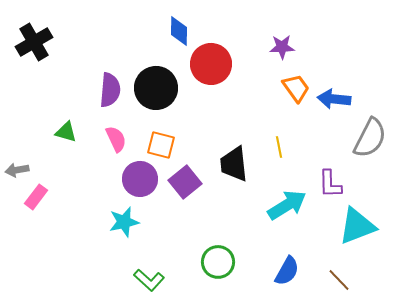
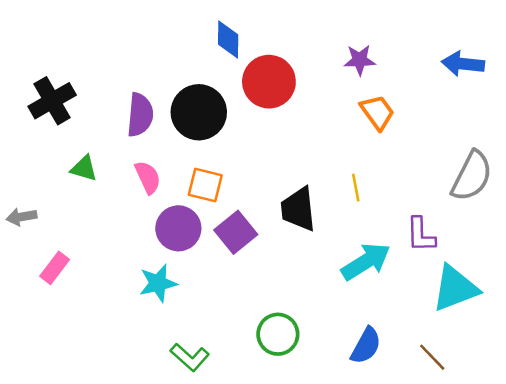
black cross: (34, 42) -> (52, 101), moved
blue arrow: (334, 99) -> (463, 64), moved
pink rectangle: (36, 197) -> (55, 268), moved

